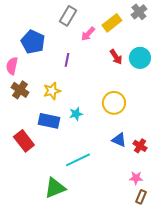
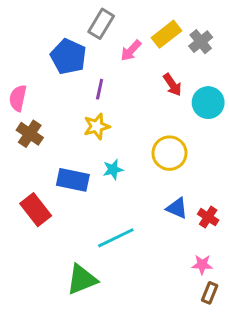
gray cross: (139, 12) -> (201, 42), moved
blue pentagon: (33, 42) -> (68, 56), moved
cyan circle: (140, 58) -> (208, 103), moved
yellow star: (52, 91) -> (97, 126), moved

